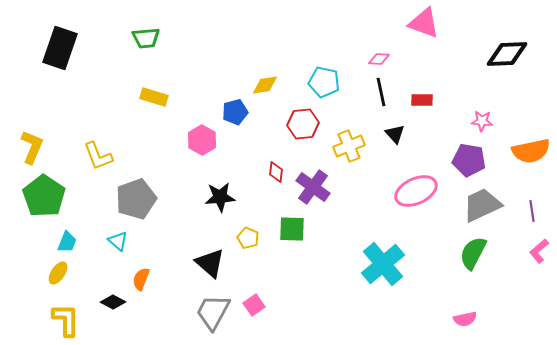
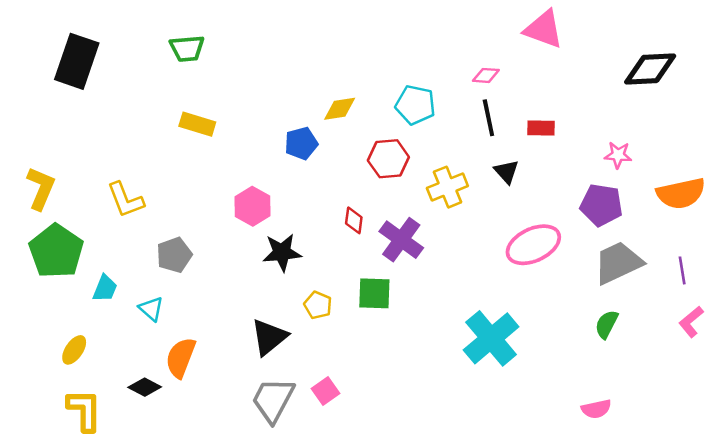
pink hexagon: (202, 140) -> (252, 206), moved
gray pentagon: (136, 199) -> (174, 255), size x0.7
cyan trapezoid: (67, 242) -> (105, 288), moved
green semicircle: (473, 253) -> (607, 324), size x0.7
black triangle: (210, 263) -> (269, 337), turned 40
orange semicircle: (141, 279) -> (181, 358), size x1.4

